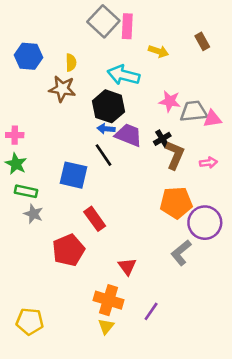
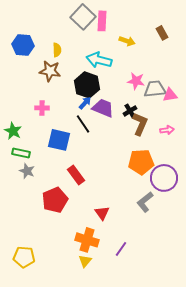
blue arrow: (106, 129) -> (85, 103), turned 128
pink cross: (15, 135) -> (42, 108), moved

